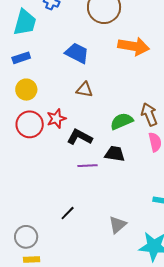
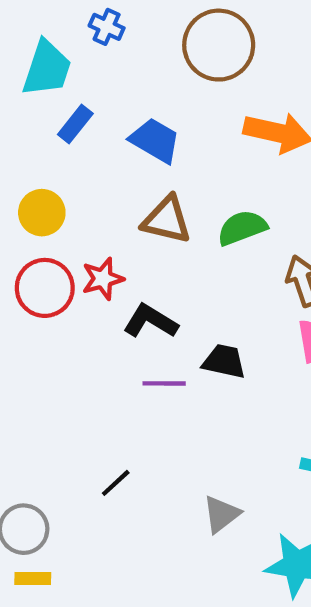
blue rectangle: (21, 58) -> (75, 124), moved, turned -36
brown triangle: (84, 90) -> (167, 220), size x1.4
green semicircle: (122, 121) -> (242, 228), moved

